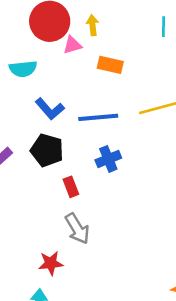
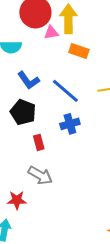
yellow arrow: (93, 25) -> (68, 19), size x1.8
blue line: (98, 117) -> (65, 91), turned 40
gray arrow: (77, 229) -> (40, 175), turned -35

